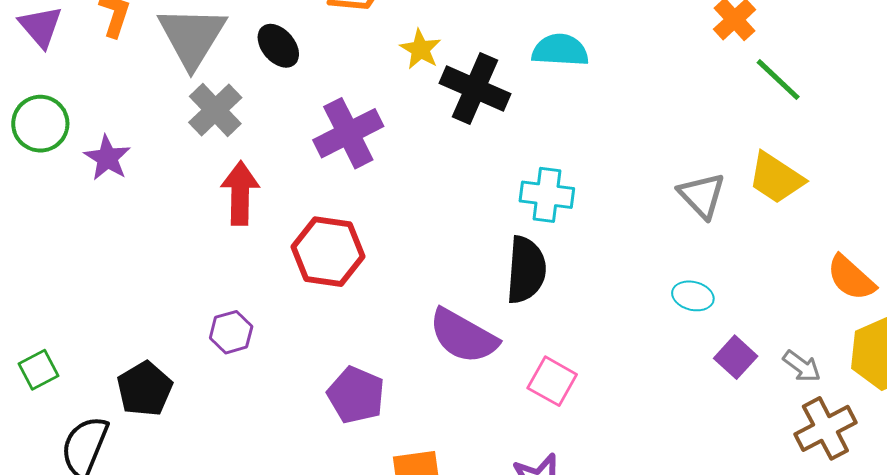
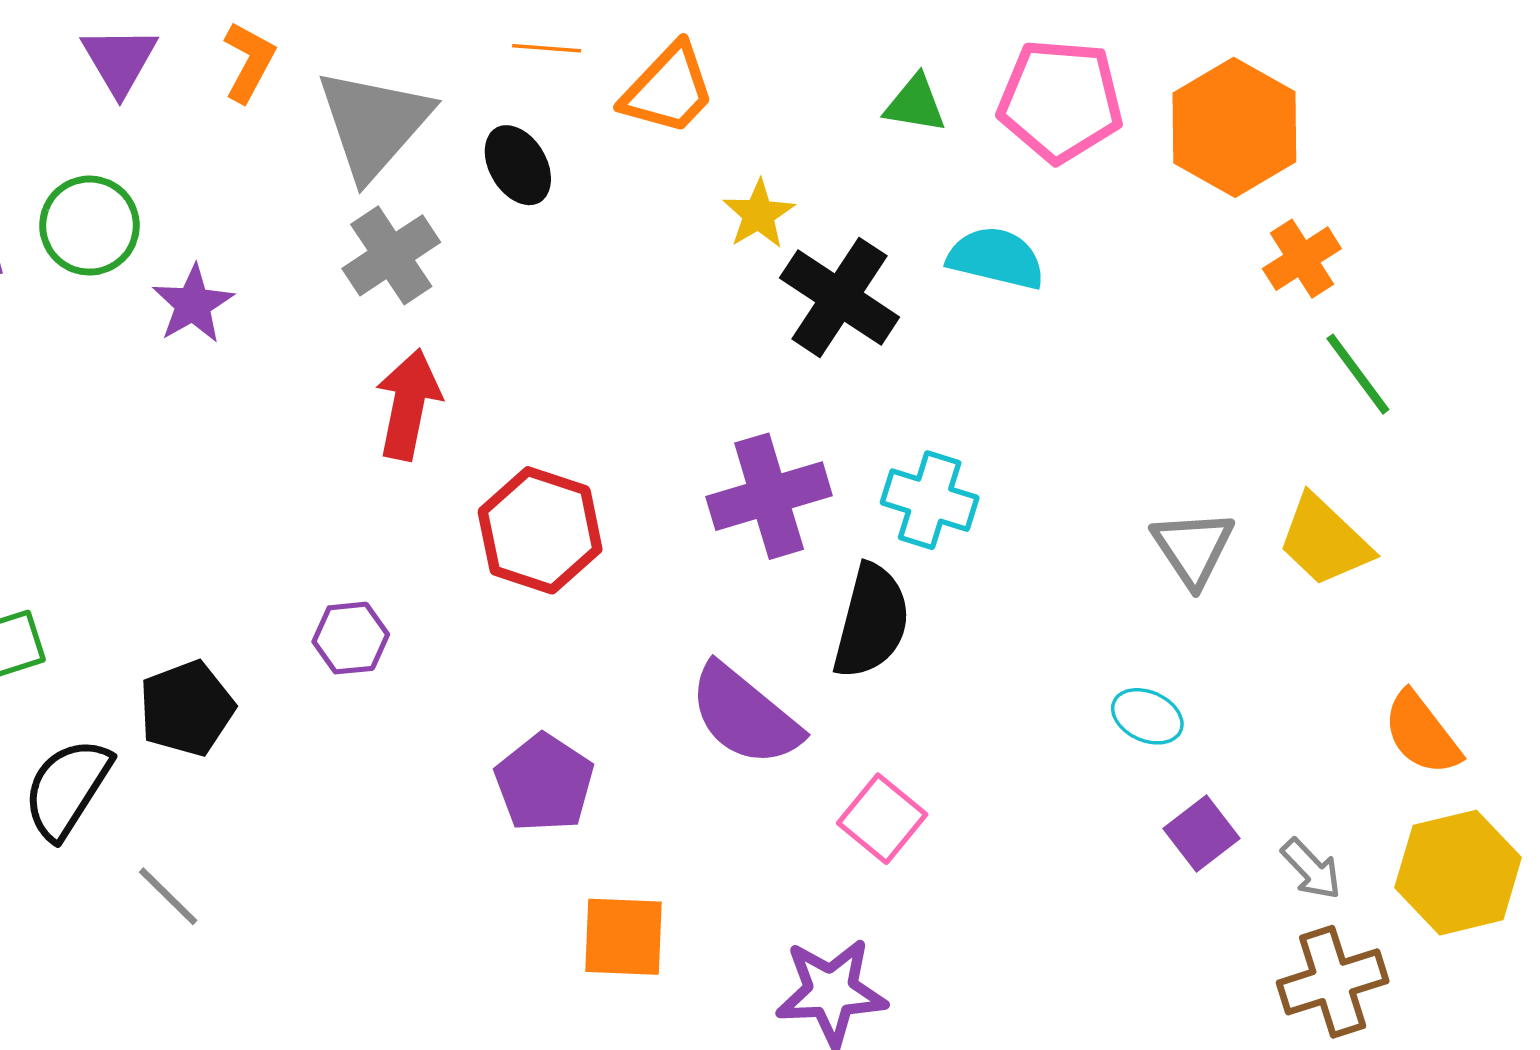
purple cross: (348, 133) -> (769, 496), moved

